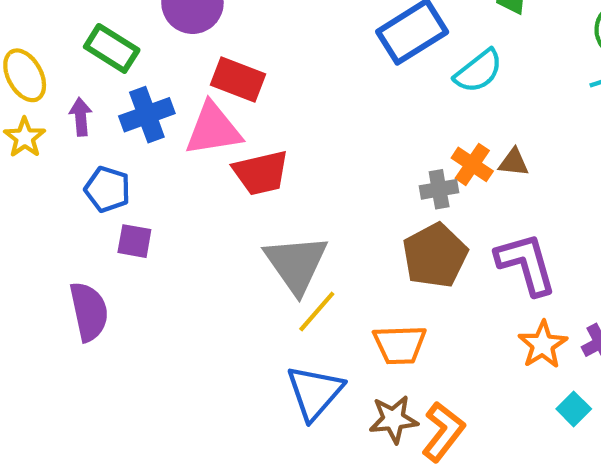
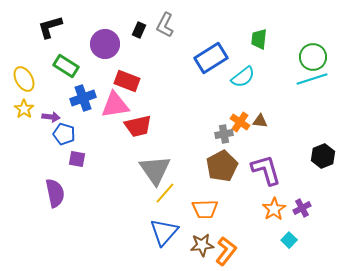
purple arrow: (81, 117) -> (51, 117), moved, turned 102

